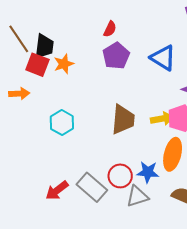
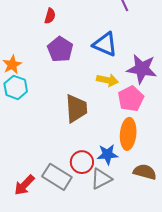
red semicircle: (110, 29) -> (50, 16), moved
yellow arrow: (162, 119) -> (107, 80), moved, turned 30
cyan hexagon: (62, 123) -> (16, 87), moved

